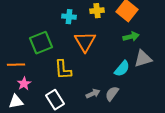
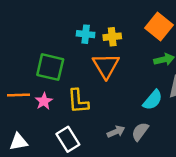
yellow cross: (97, 11) -> (112, 37), moved
green square: (41, 43) -> (50, 67), turned 35
pink star: (24, 84) -> (44, 101), moved

